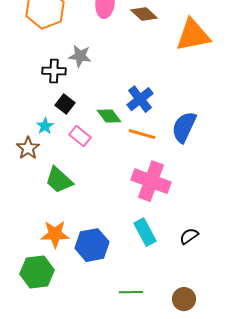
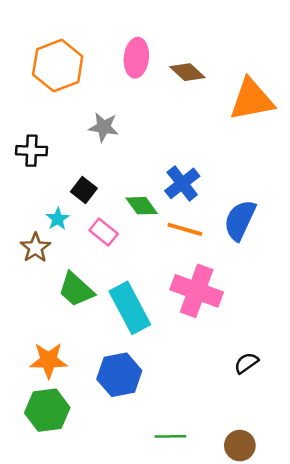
black cross: (54, 71) -> (32, 151), moved
cyan rectangle: (145, 232) -> (130, 308), moved, size x1.4
orange star: (55, 234) -> (49, 360), moved

